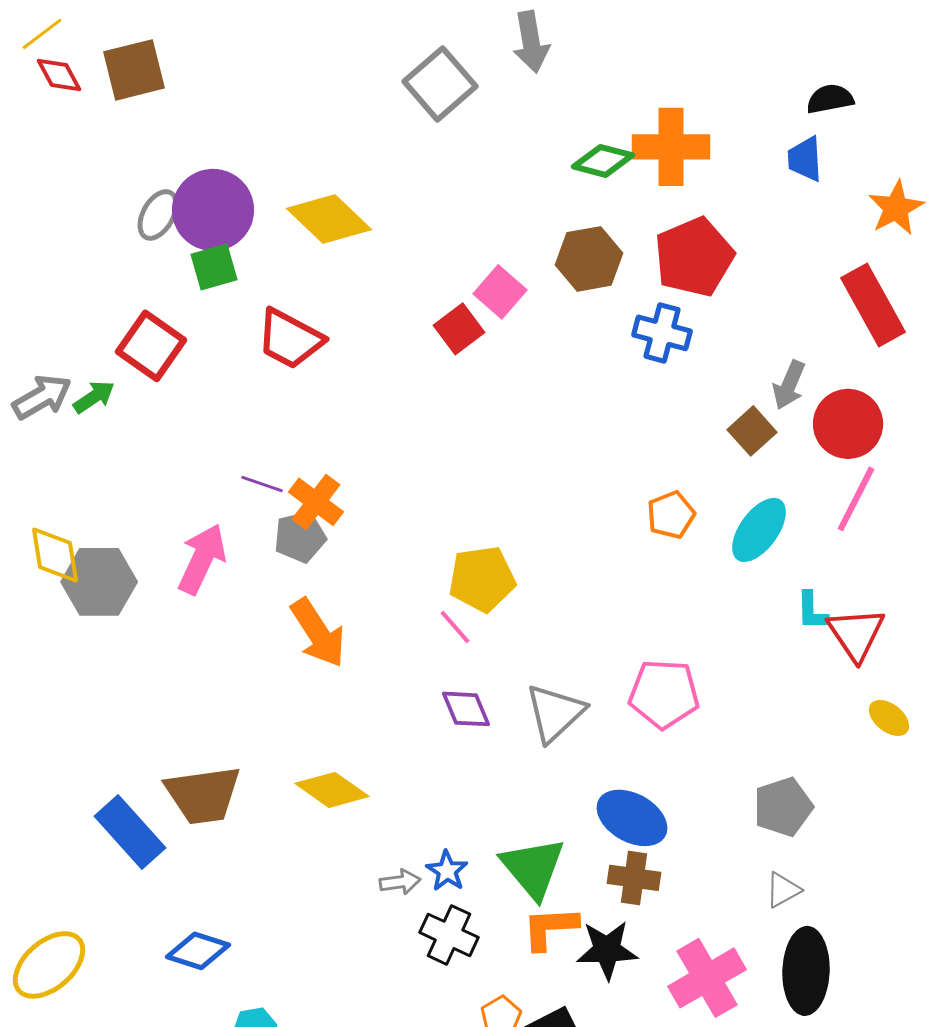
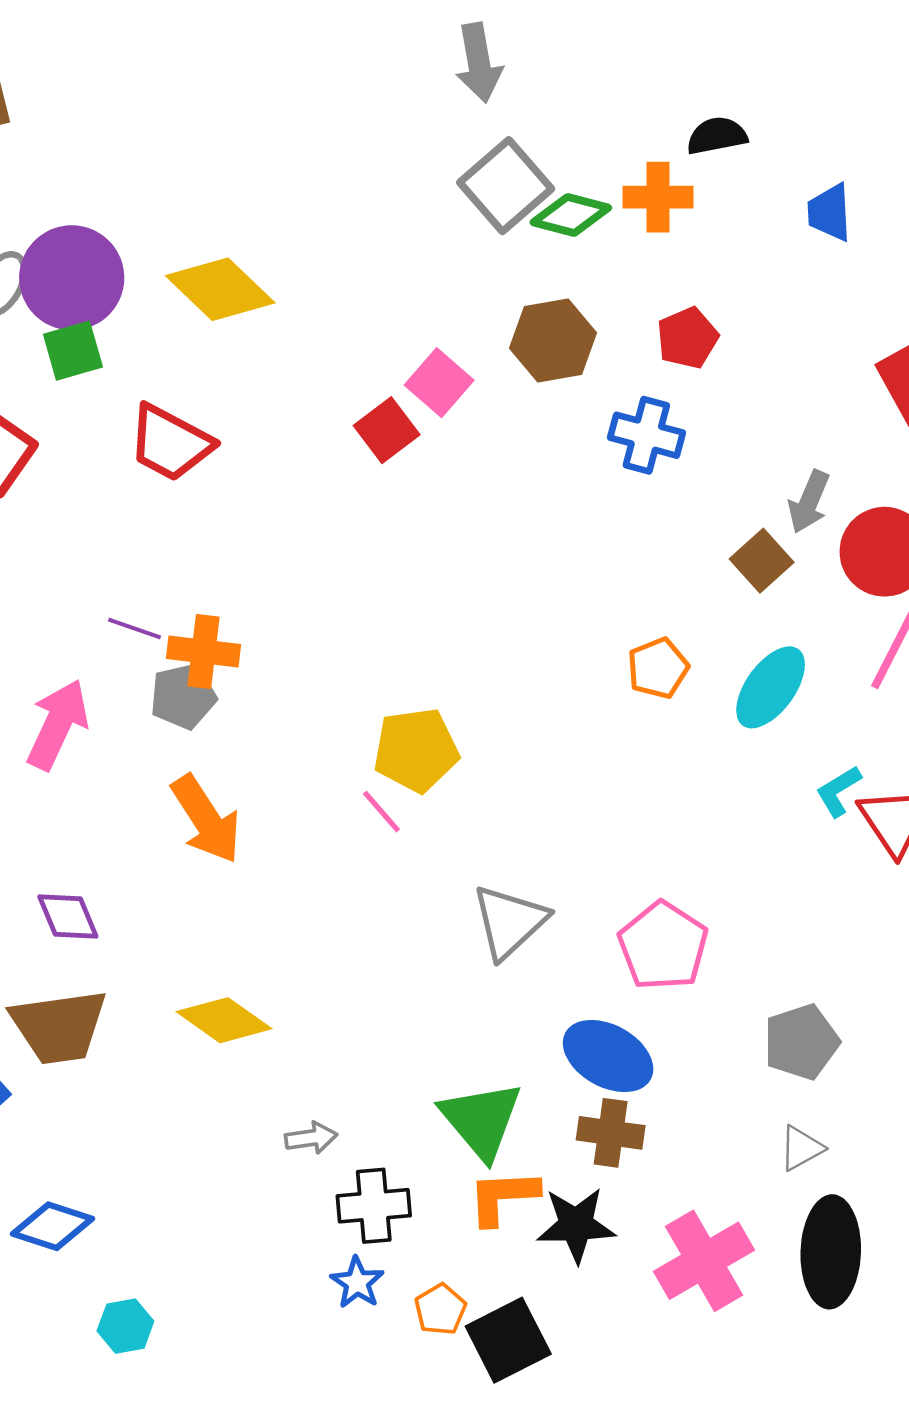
gray square: (440, 84) -> (506, 186), moved
black semicircle: (830, 99) -> (717, 136), moved
orange cross: (671, 147) -> (658, 197), size x0.7
red pentagon: (694, 257) -> (687, 338), size x0.6
orange cross: (316, 502) -> (204, 652), turned -30
cyan L-shape: (812, 611) -> (838, 791), turned 60
pink pentagon: (664, 694) -> (663, 946), moved, turned 30
purple diamond: (466, 709) -> (68, 916), moved
blue star: (447, 871) -> (357, 1283), moved
black cross: (449, 935) -> (374, 1206), turned -30

